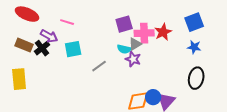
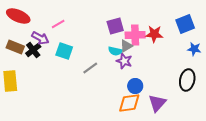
pink line: (67, 22) -> (58, 24), turned -48
red star: (163, 32) -> (154, 34), turned 30
blue star: (194, 47) -> (194, 49), moved
cyan square: (73, 49) -> (64, 51), turned 30
blue circle: (153, 97) -> (135, 86), moved

